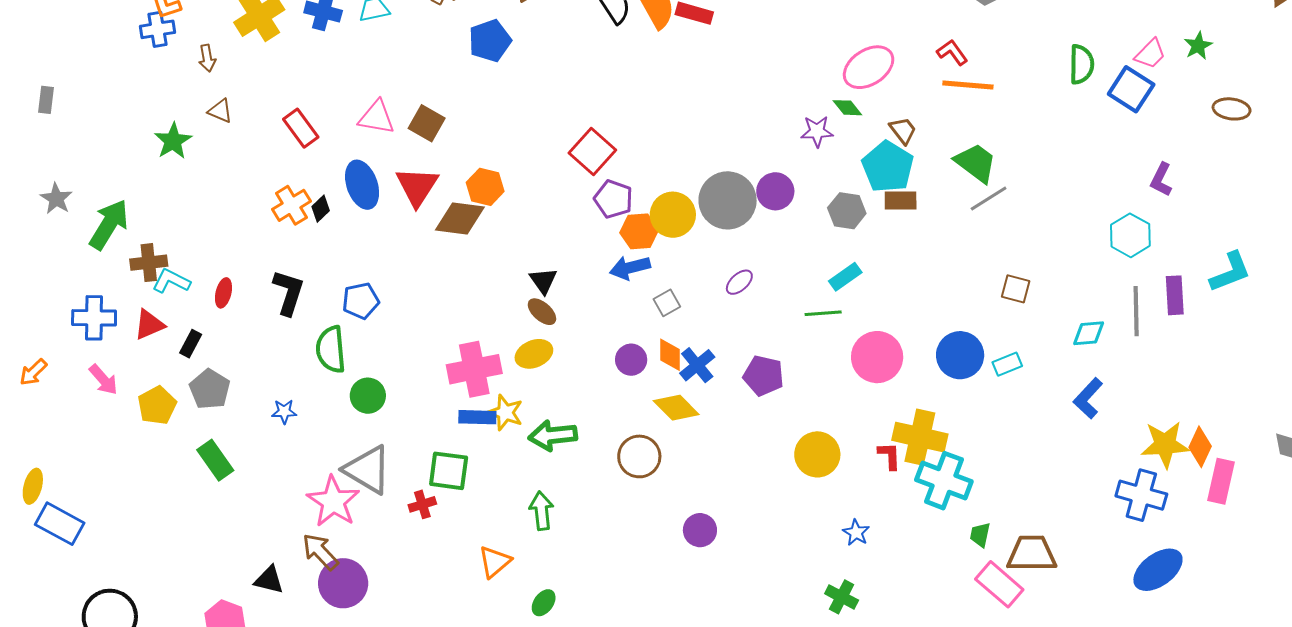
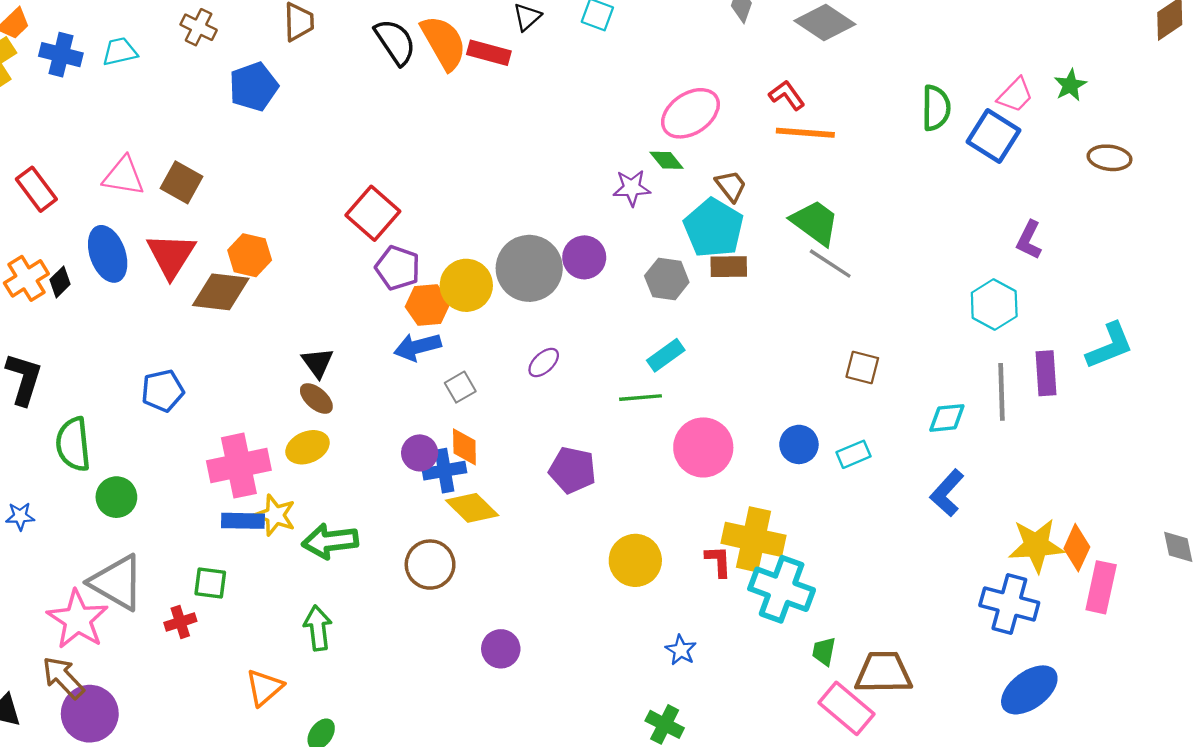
gray line: (989, 198) -> (830, 264), turned 66
blue pentagon: (361, 301) -> (163, 391), moved
blue circle: (960, 355) -> (799, 444), size x0.7
blue cross: (697, 365) -> (444, 471), moved, turned 30
green square: (449, 471) -> (210, 583), size x0.7

